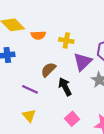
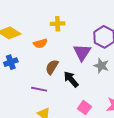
orange semicircle: (38, 35) -> (40, 43), moved
yellow cross: (66, 40) -> (58, 24), moved

